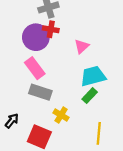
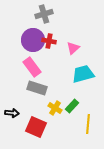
red cross: (51, 29) -> (49, 41), moved
green rectangle: (90, 96) -> (72, 106), moved
black arrow: (12, 121) -> (12, 113), turned 56

